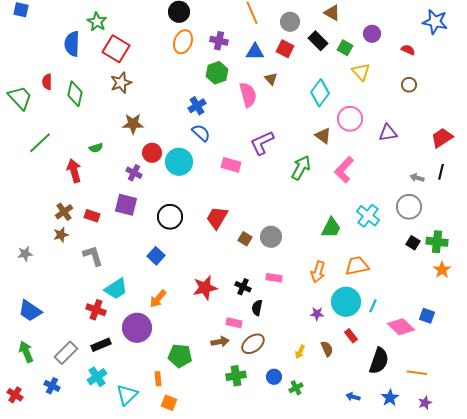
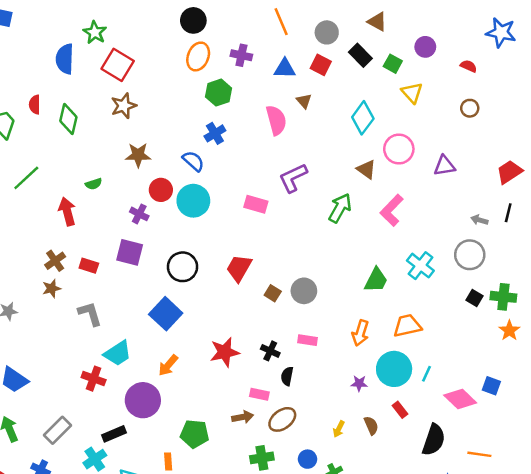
green hexagon: (217, 73) -> (219, 93), moved
blue semicircle: (201, 133) -> (193, 161), moved
blue square: (156, 256) -> (166, 314), size x1.5
black rectangle: (101, 345) -> (114, 434), moved

